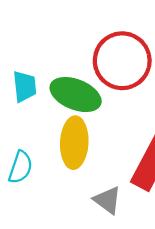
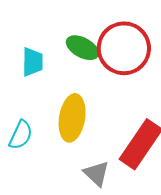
green ellipse: (76, 95) -> (82, 48), moved, size x0.7

